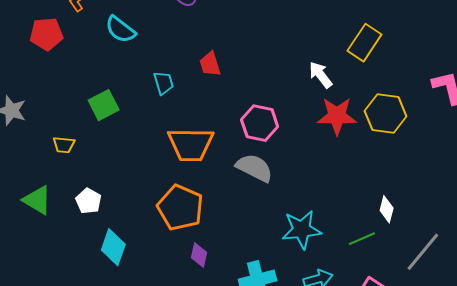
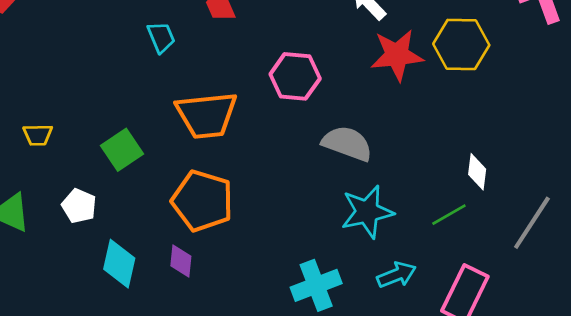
green square: (104, 105) -> (122, 150), moved
gray semicircle: (254, 168) -> (347, 143), moved
purple diamond: (199, 255) -> (181, 261), moved

